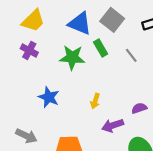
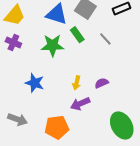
purple semicircle: (139, 108) -> (102, 83), moved
purple arrow: (113, 125) -> (80, 104), moved

